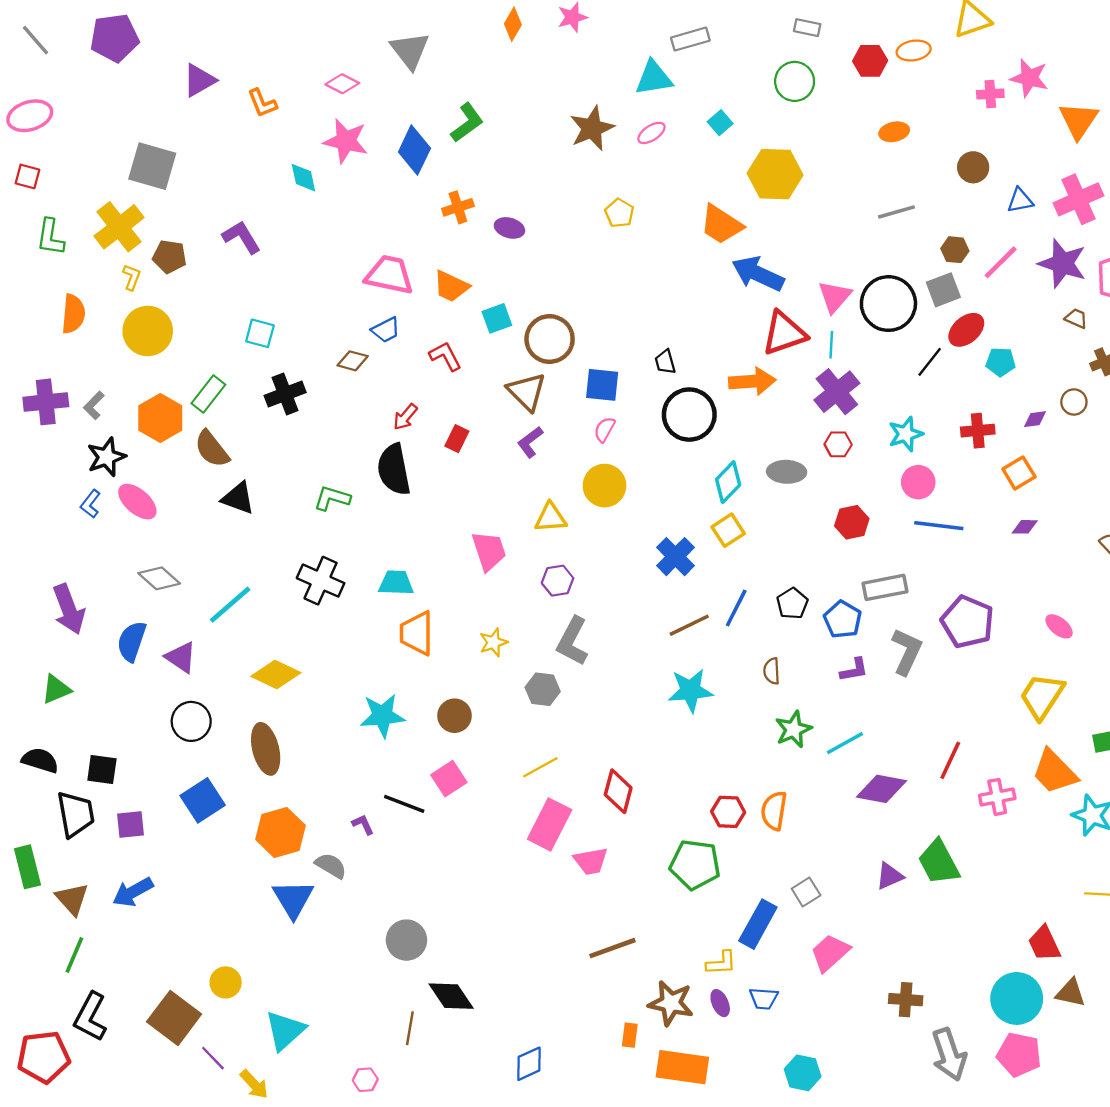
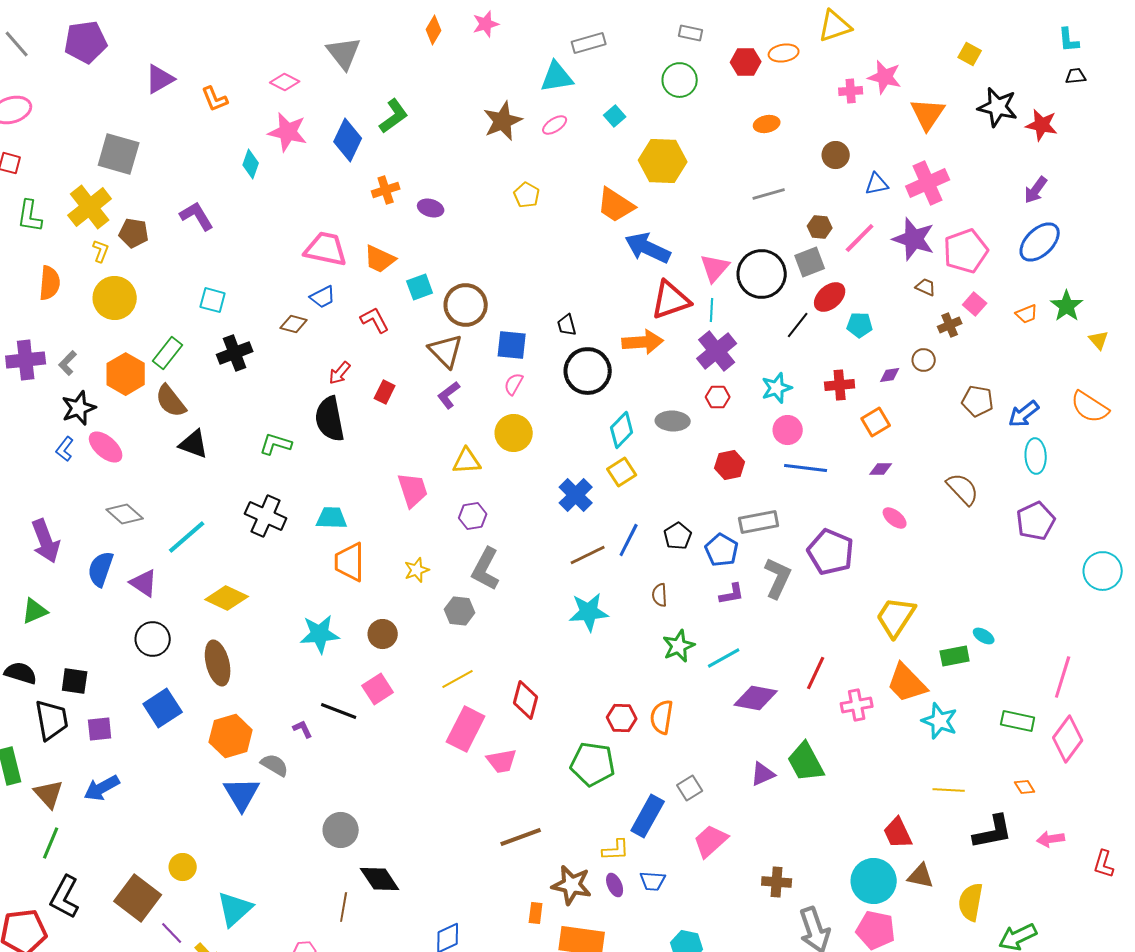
cyan diamond: (303, 178) -> (251, 164), turned 32
pink ellipse: (1059, 626) -> (895, 518), moved

